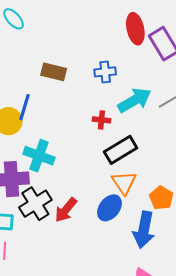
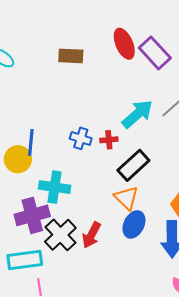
brown rectangle: (54, 72) -> (71, 56), moved
blue cross: (105, 72) -> (81, 138), moved, turned 35
orange triangle: (124, 183) -> (126, 198), moved

